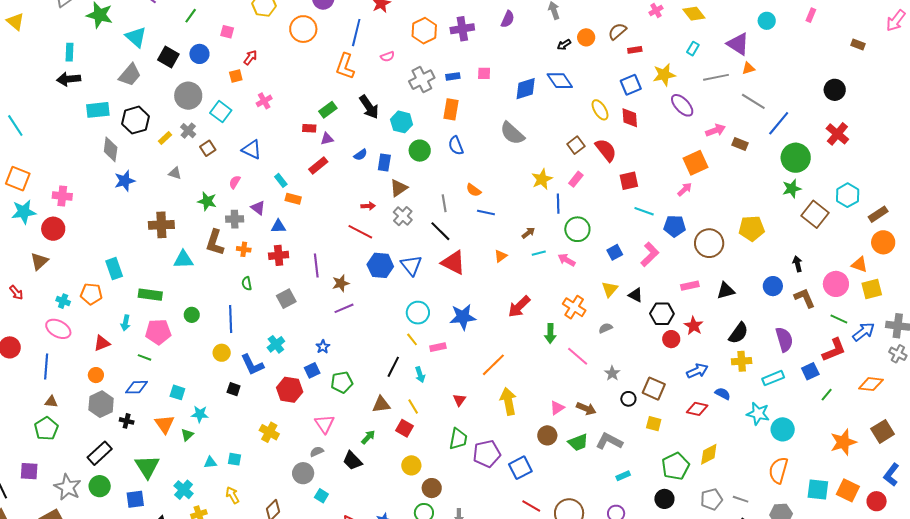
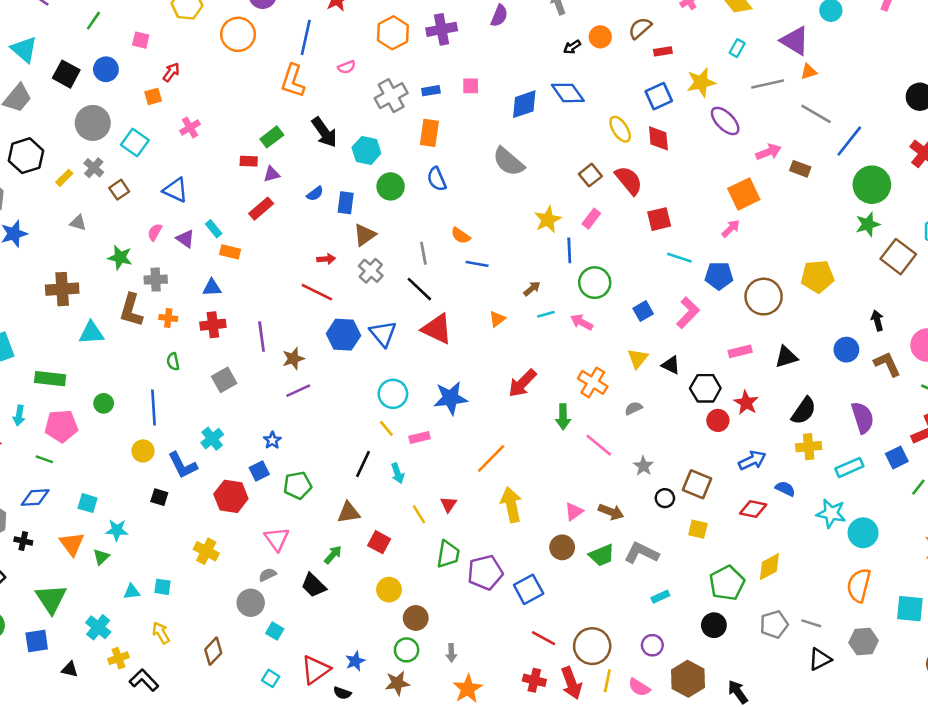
purple triangle: (258, 208) -> (185, 239), moved
yellow line: (413, 406) -> (419, 514), moved

